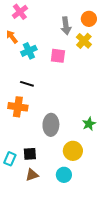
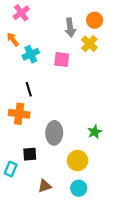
black line: (27, 84) -> (29, 89), turned 56
black square: (30, 154) -> (30, 154), moved
brown triangle: (32, 175) -> (45, 186), moved
cyan circle: (64, 175) -> (79, 188), moved

